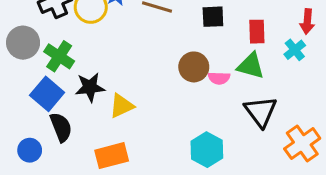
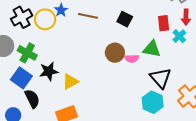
black square: (213, 17) -> (125, 19), turned 35
red rectangle: (257, 32) -> (164, 23), moved
cyan hexagon: (207, 150) -> (153, 102), moved

